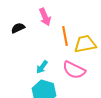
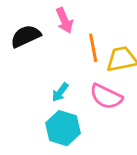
black semicircle: (18, 28) -> (26, 36), size x1.5

